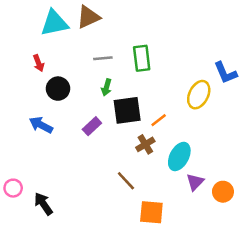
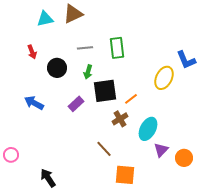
cyan triangle: (54, 23) -> (45, 19), size x0.7
black circle: (58, 89) -> (57, 68), moved
black arrow: (43, 204) -> (48, 178), moved

